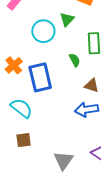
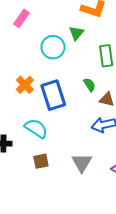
green semicircle: (75, 60) -> (90, 85), moved
gray triangle: (63, 161) -> (82, 163), moved

